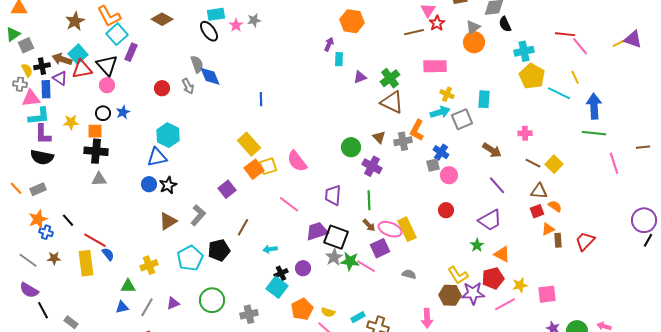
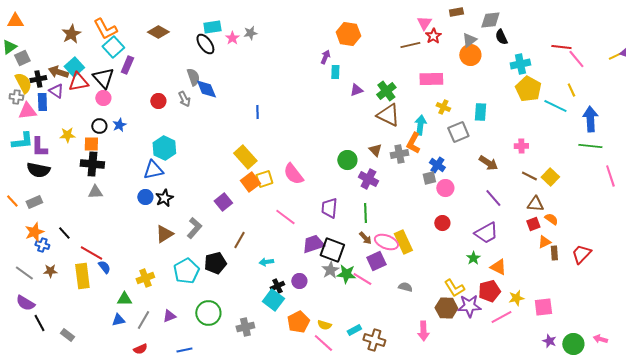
yellow semicircle: (27, 70) -> (23, 83), size x1.5
cyan arrow: (440, 112) -> (420, 125), moved, turned -66
cyan L-shape: (39, 116) -> (22, 141), moved

